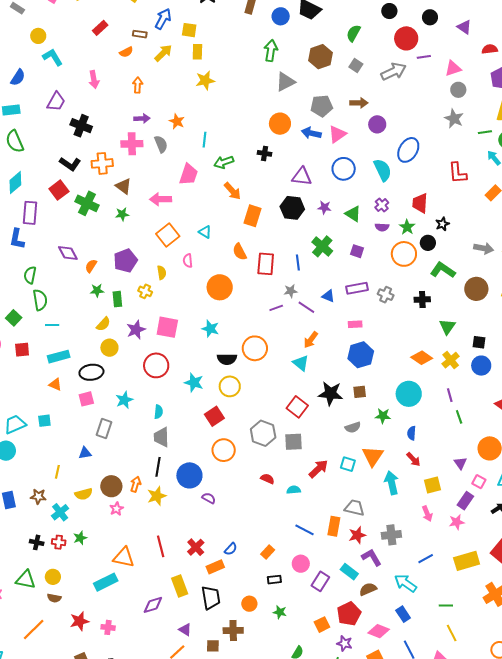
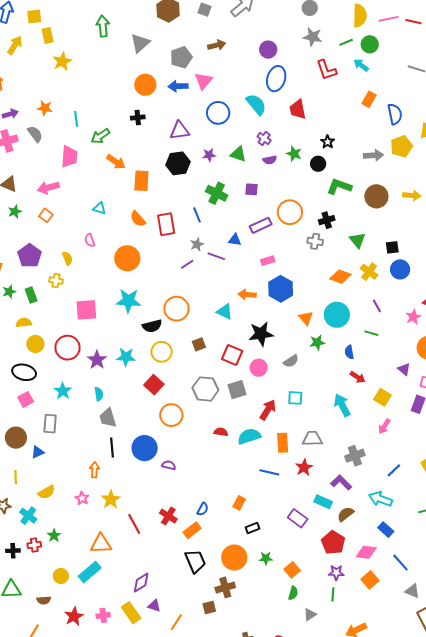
green arrow: (271, 51) -> (103, 26), moved
purple circle: (377, 124) -> (268, 50), moved
red L-shape: (458, 173) -> (326, 70), moved
red trapezoid: (420, 203) -> (298, 109), moved
orange square: (168, 235) -> (46, 215), moved, size x0.6
orange circle: (404, 254) -> (290, 212), moved
gray cross: (386, 295) -> (315, 241), moved
yellow semicircle: (103, 324) -> (24, 323), turned -126
cyan star: (210, 329) -> (128, 301), size x1.4
purple star: (136, 330) -> (97, 360), moved
orange arrow: (311, 340) -> (247, 295), moved, turned 72
red circle: (156, 365) -> (68, 348), moved
black ellipse: (91, 372) -> (24, 372), turned 35
brown square: (360, 392) -> (199, 344), moved
green line: (459, 417) -> (371, 333), moved, turned -40
orange triangle: (373, 456) -> (306, 318), moved, size x0.7
yellow square: (432, 485) -> (382, 397), turned -30
brown circle: (111, 486) -> (16, 438), moved
cyan semicircle: (294, 490) -> (249, 436), size x1.6
yellow star: (157, 496) -> (111, 499), moved
pink arrow: (427, 514) -> (384, 426), turned 70
pink star: (457, 522) -> (413, 317), moved
orange rectangle: (334, 526) -> (283, 443), moved
red star: (357, 535) -> (304, 467), moved
pink circle: (301, 564) -> (259, 368), moved
yellow circle: (53, 577) -> (61, 576), moved
purple rectangle: (320, 581) -> (298, 518), turned -72
yellow rectangle: (180, 586) -> (131, 613), moved
orange circle: (249, 604) -> (234, 558), size x1.6
orange square: (322, 625) -> (292, 570), moved
purple triangle: (185, 630) -> (154, 606), moved

